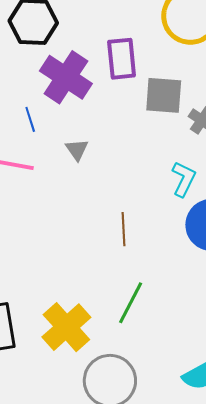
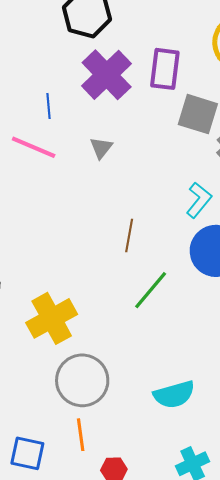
blue line: (30, 119) -> (49, 106), moved
green line: (131, 303) -> (151, 290), moved

